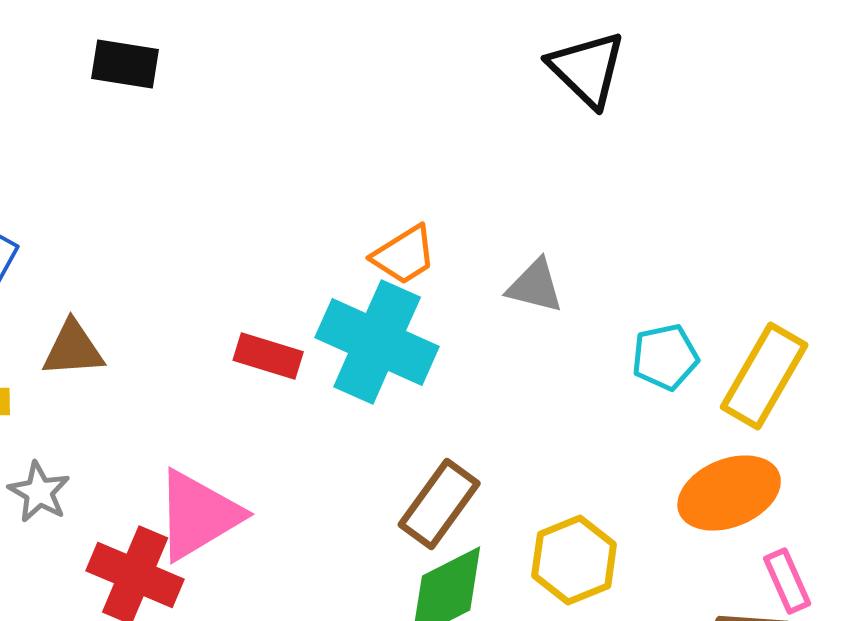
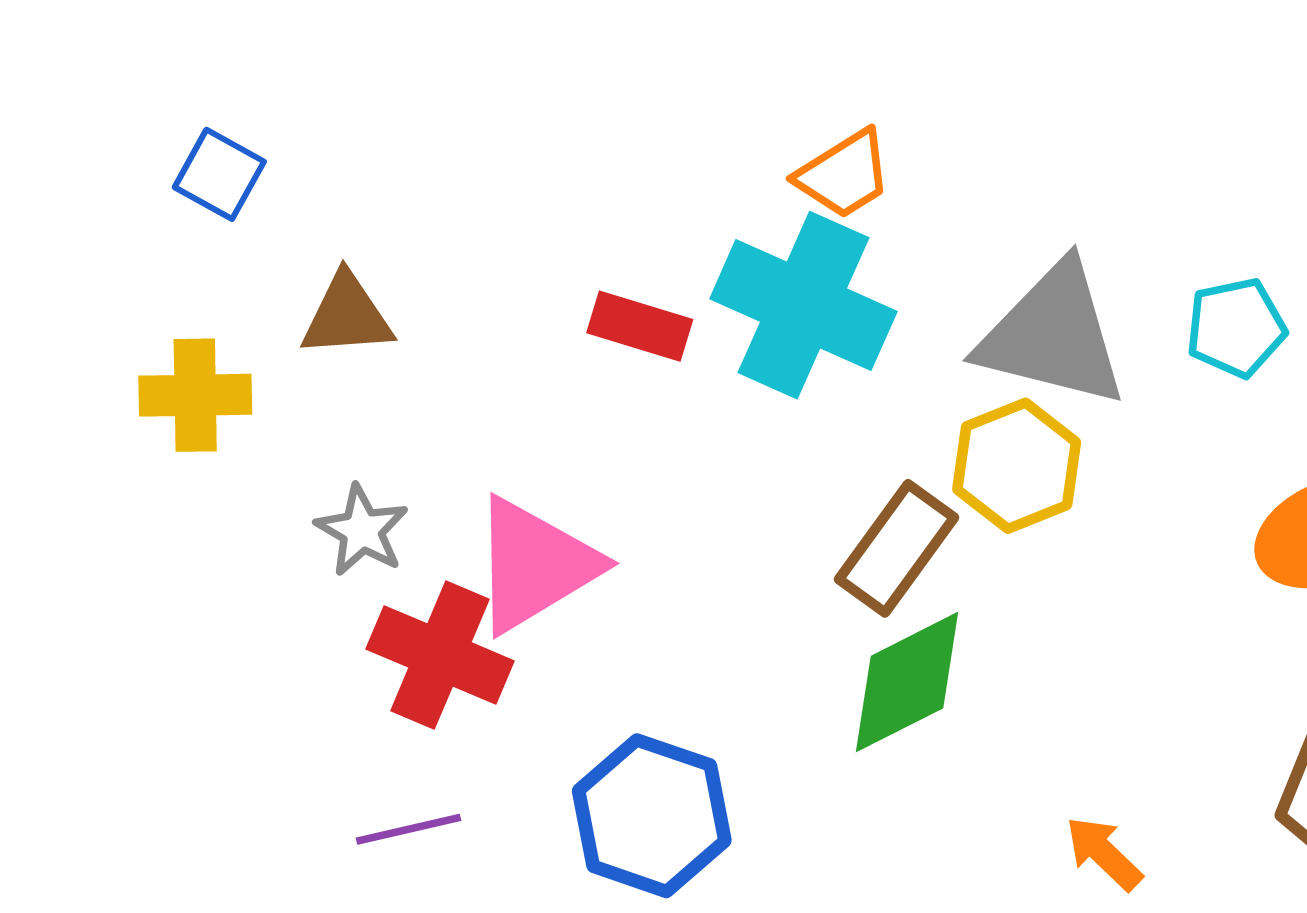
gray triangle: (535, 286) -> (1053, 335), moved, size x1.8
gray star: (39, 492) -> (362, 530), moved
yellow hexagon: (574, 560) -> (1017, 466), moved

